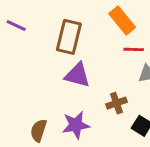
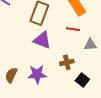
red line: (134, 49) -> (73, 29), moved

